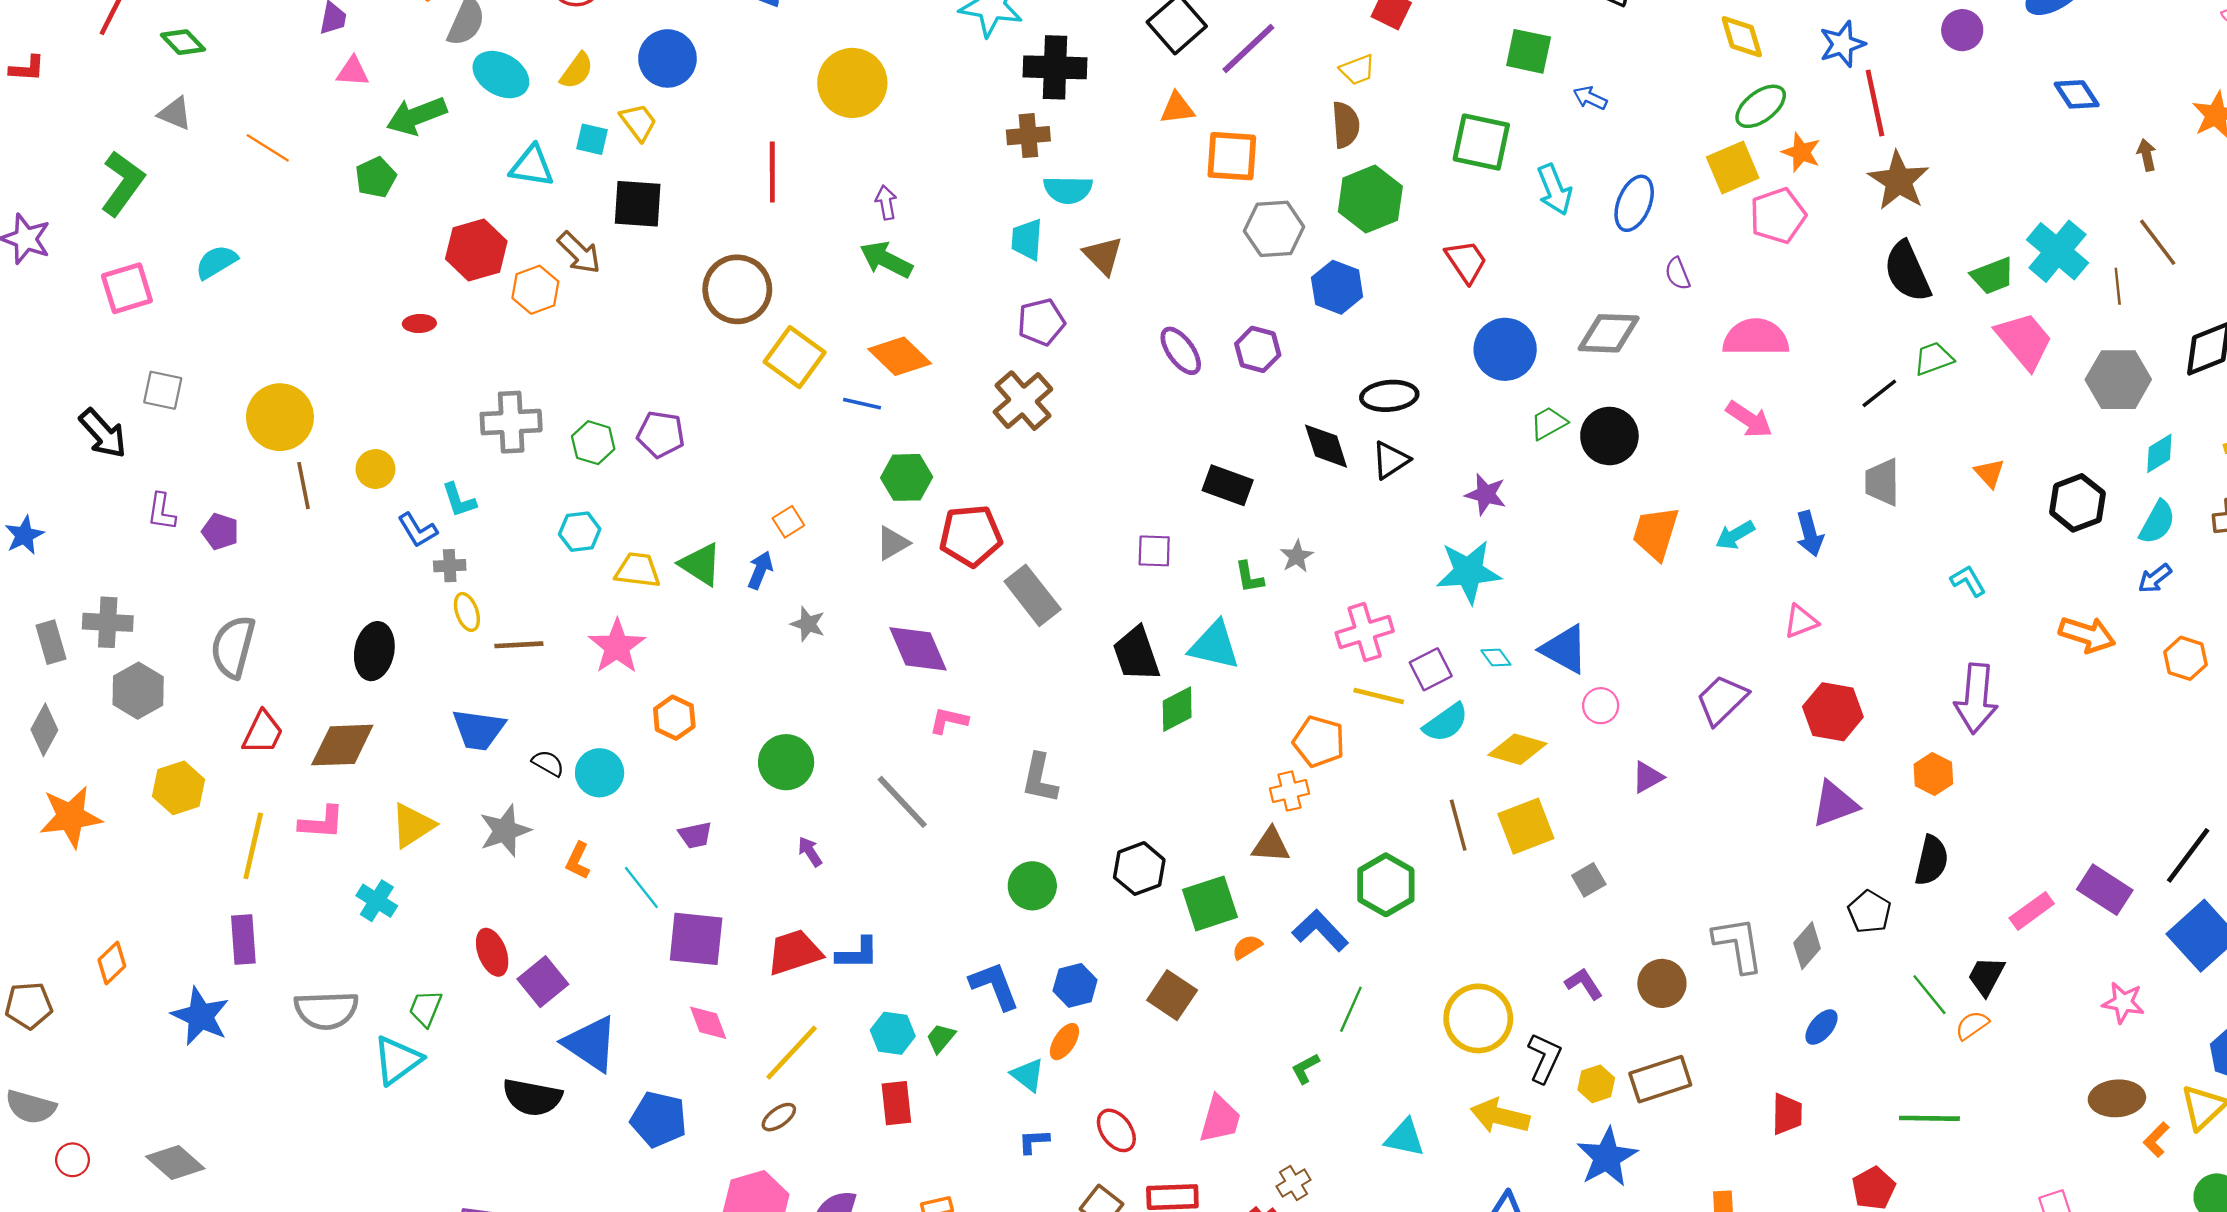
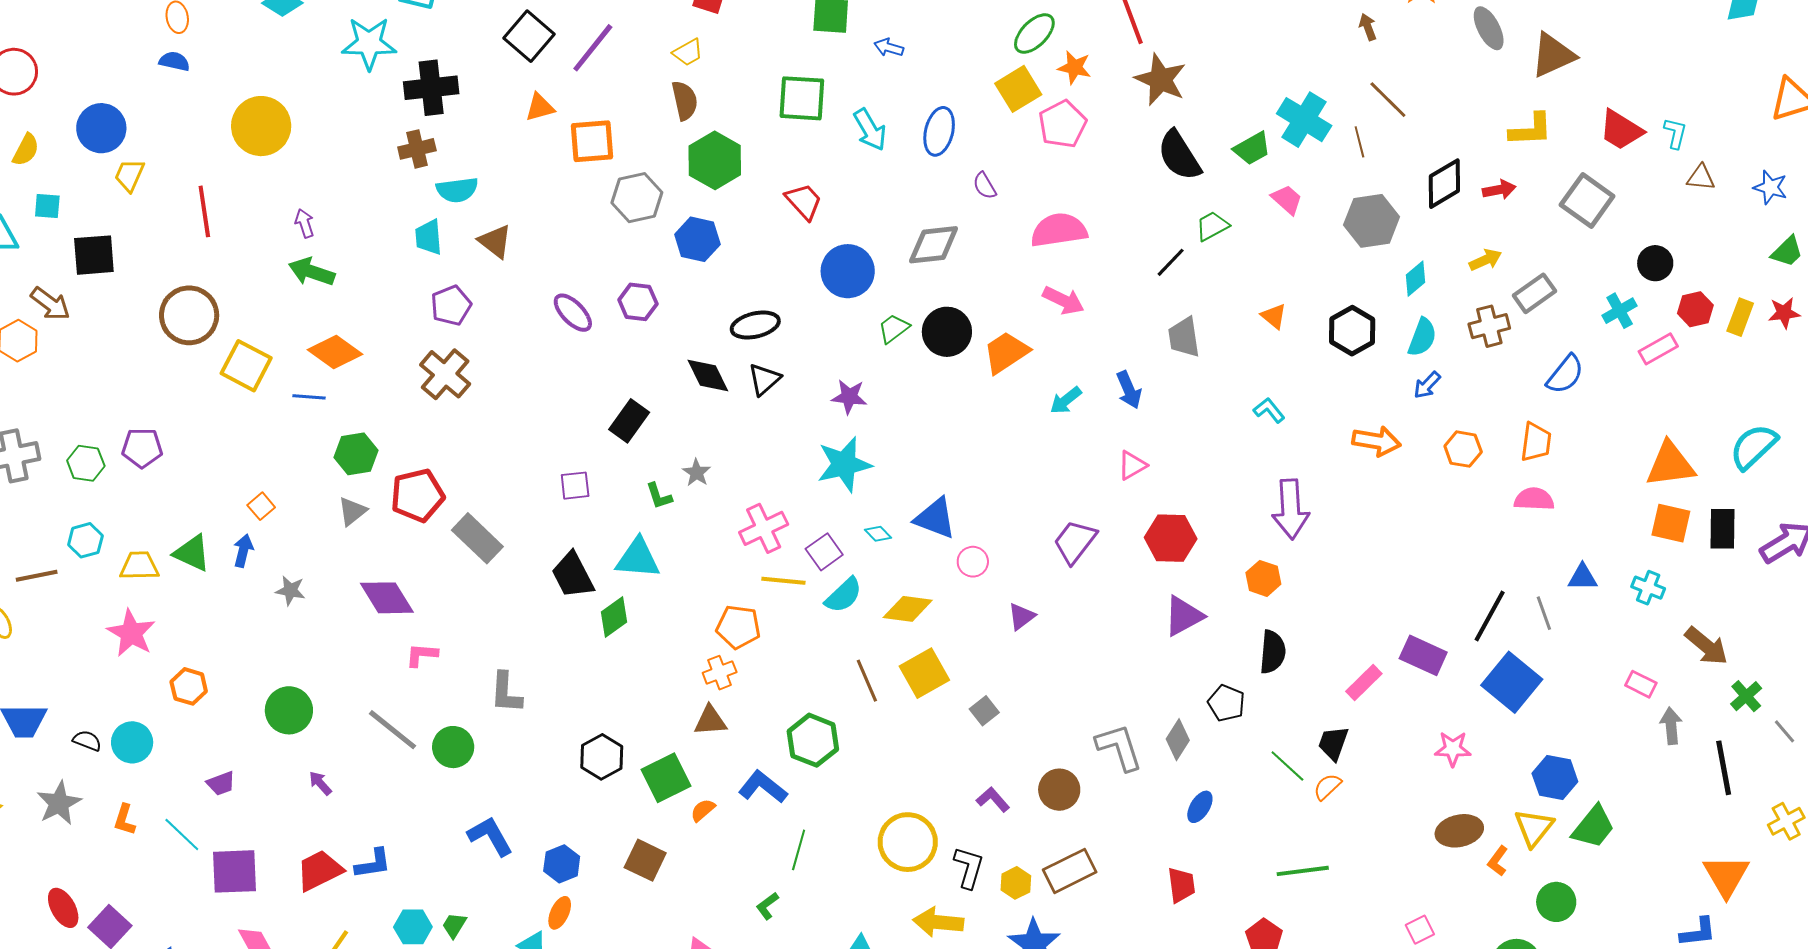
yellow trapezoid: (638, 122) -> (129, 175), moved, turned -111
pink trapezoid: (2024, 340) -> (1287, 199), size x0.6
black rectangle: (1228, 485) -> (629, 421), turned -66
orange trapezoid: (1656, 533) -> (1006, 352), moved, turned 48
brown line: (519, 645) -> (37, 576), moved
green circle: (1032, 886) -> (453, 747), moved
blue L-shape: (995, 986) -> (490, 836), moved

